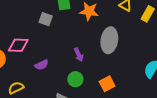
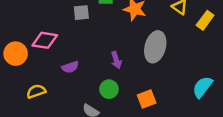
gray square: (46, 19) -> (81, 13), turned -32

